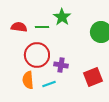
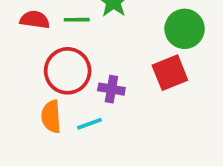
red square: (93, 77) -> (170, 73), moved

